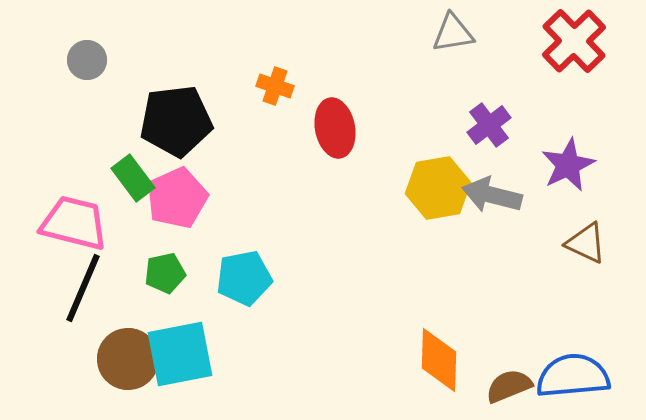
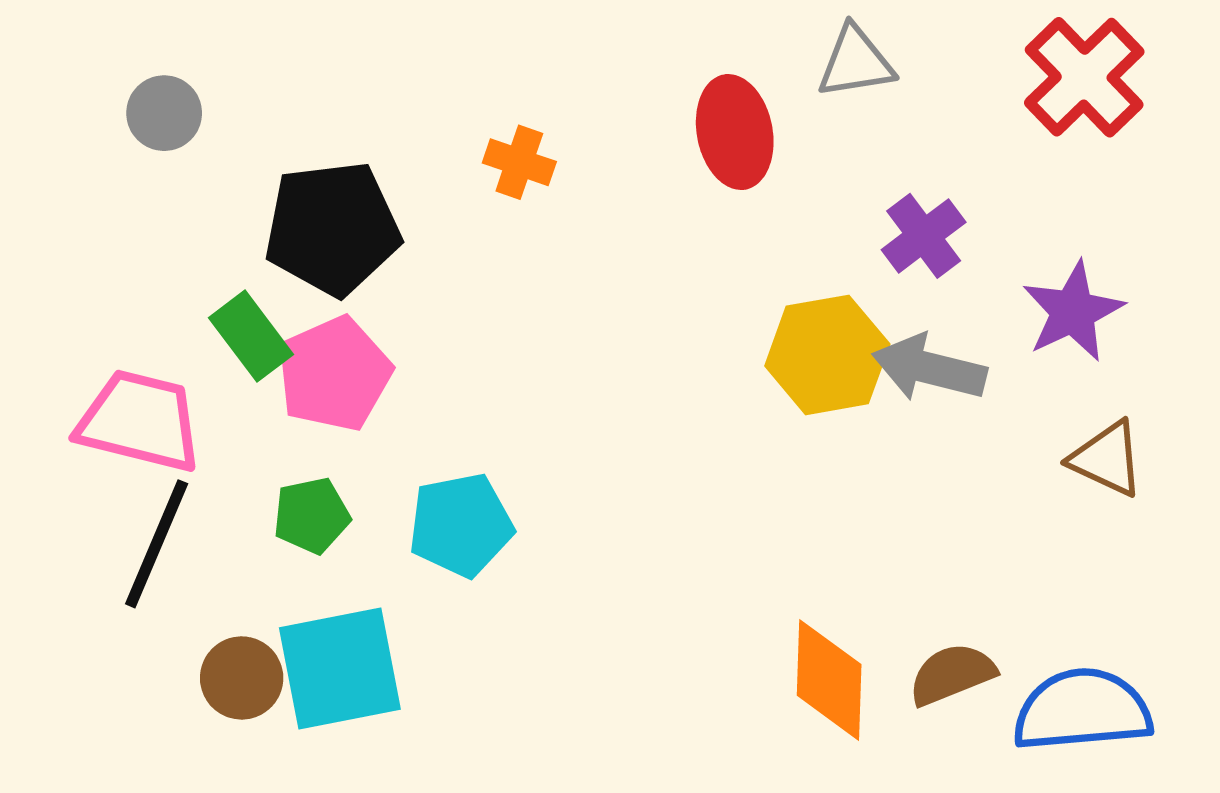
red ellipse: (335, 128) -> (735, 132), moved
brown circle: (128, 359) -> (242, 678), size x0.7
brown semicircle: (509, 386) -> (952, 674), moved

